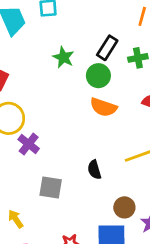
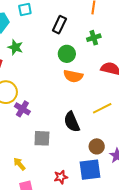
black rectangle: (107, 48) -> (59, 25), moved
green star: (63, 57) -> (15, 47), moved
black semicircle: (94, 170) -> (72, 122), size x1.5

